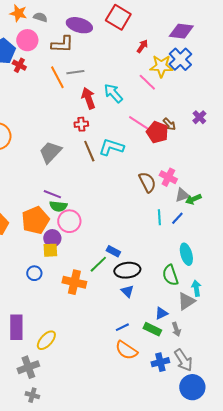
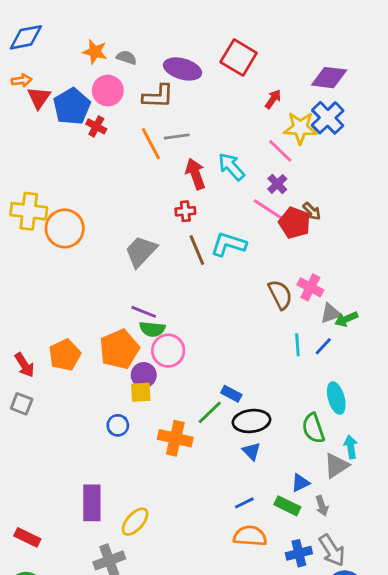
purple cross: (199, 117) -> (277, 184), moved
orange semicircle: (126, 350) -> (250, 536), turned 150

